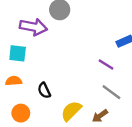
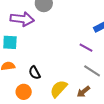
orange circle: (21, 113) -> (24, 92), moved

